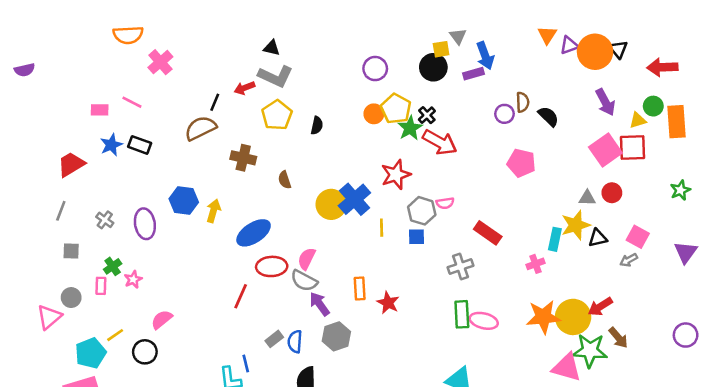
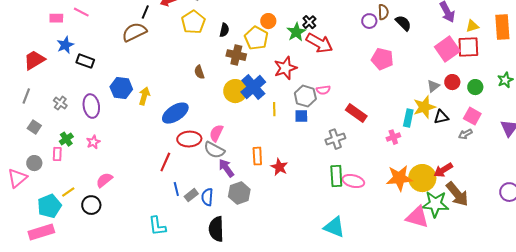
green circle: (653, 106) -> (475, 87), moved
yellow pentagon: (396, 109) -> (256, 38), moved
black rectangle: (140, 145) -> (85, 61), moved
brown cross: (243, 158) -> (236, 55), moved
gray triangle: (587, 198) -> (433, 86), turned -40
gray square: (71, 251) -> (34, 127), turned 32
pink star: (133, 279) -> (93, 142), moved
brown arrow: (618, 338) -> (457, 194), size x1.5
blue line: (246, 364) -> (176, 189), moved

